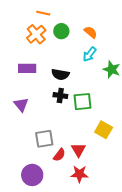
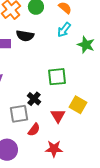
black semicircle: (60, 74) -> (25, 36), moved
black cross: (60, 96) -> (34, 99), moved, turned 32
red triangle: (78, 150) -> (58, 116), moved

